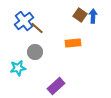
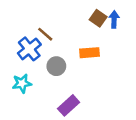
blue cross: (24, 21) -> (29, 49), moved
gray circle: (35, 52) -> (56, 66), moved

